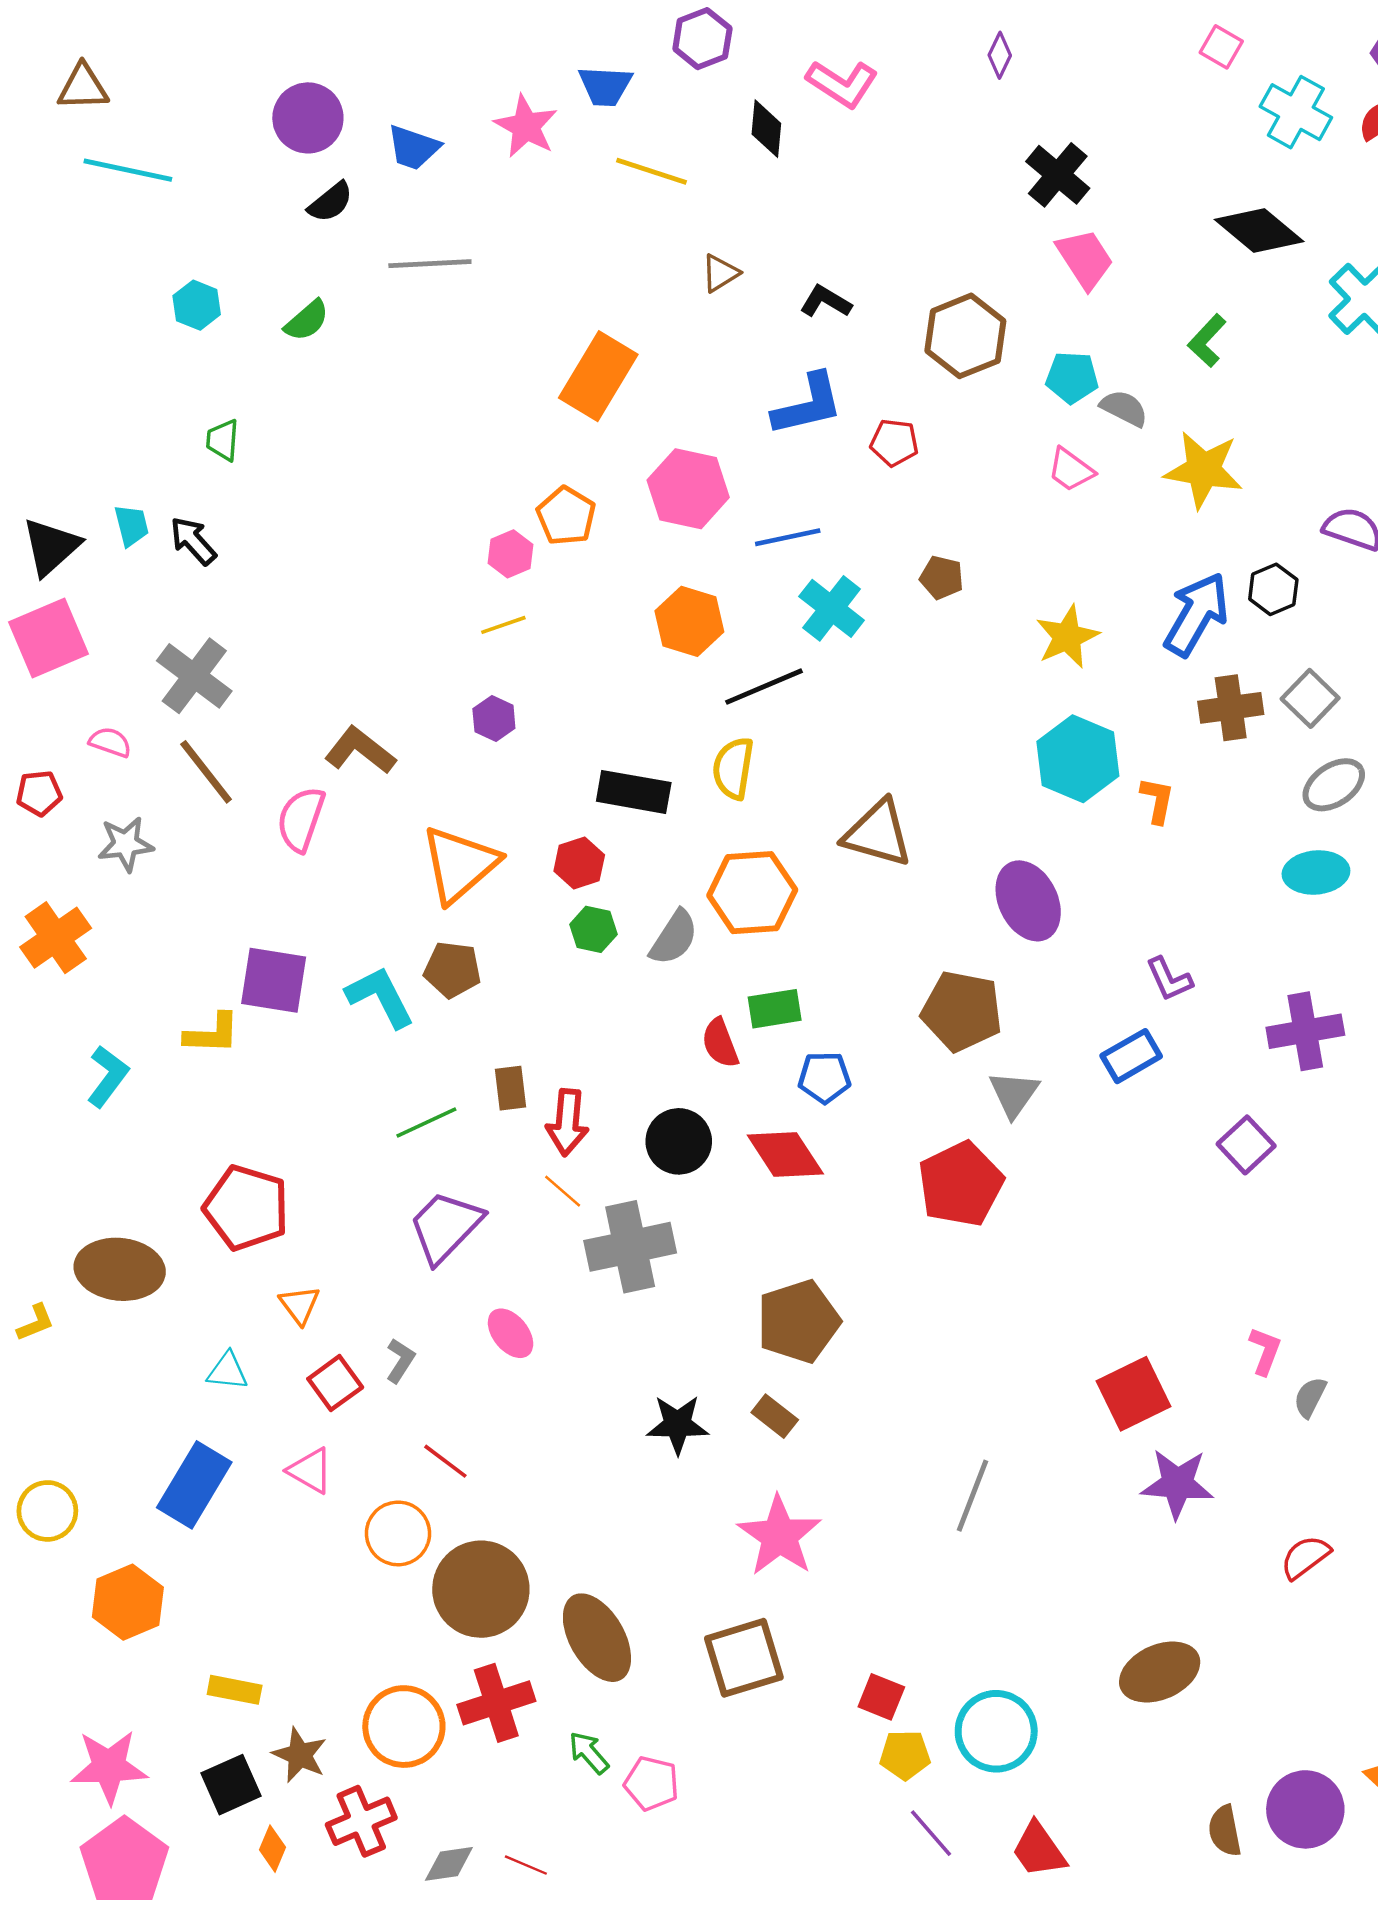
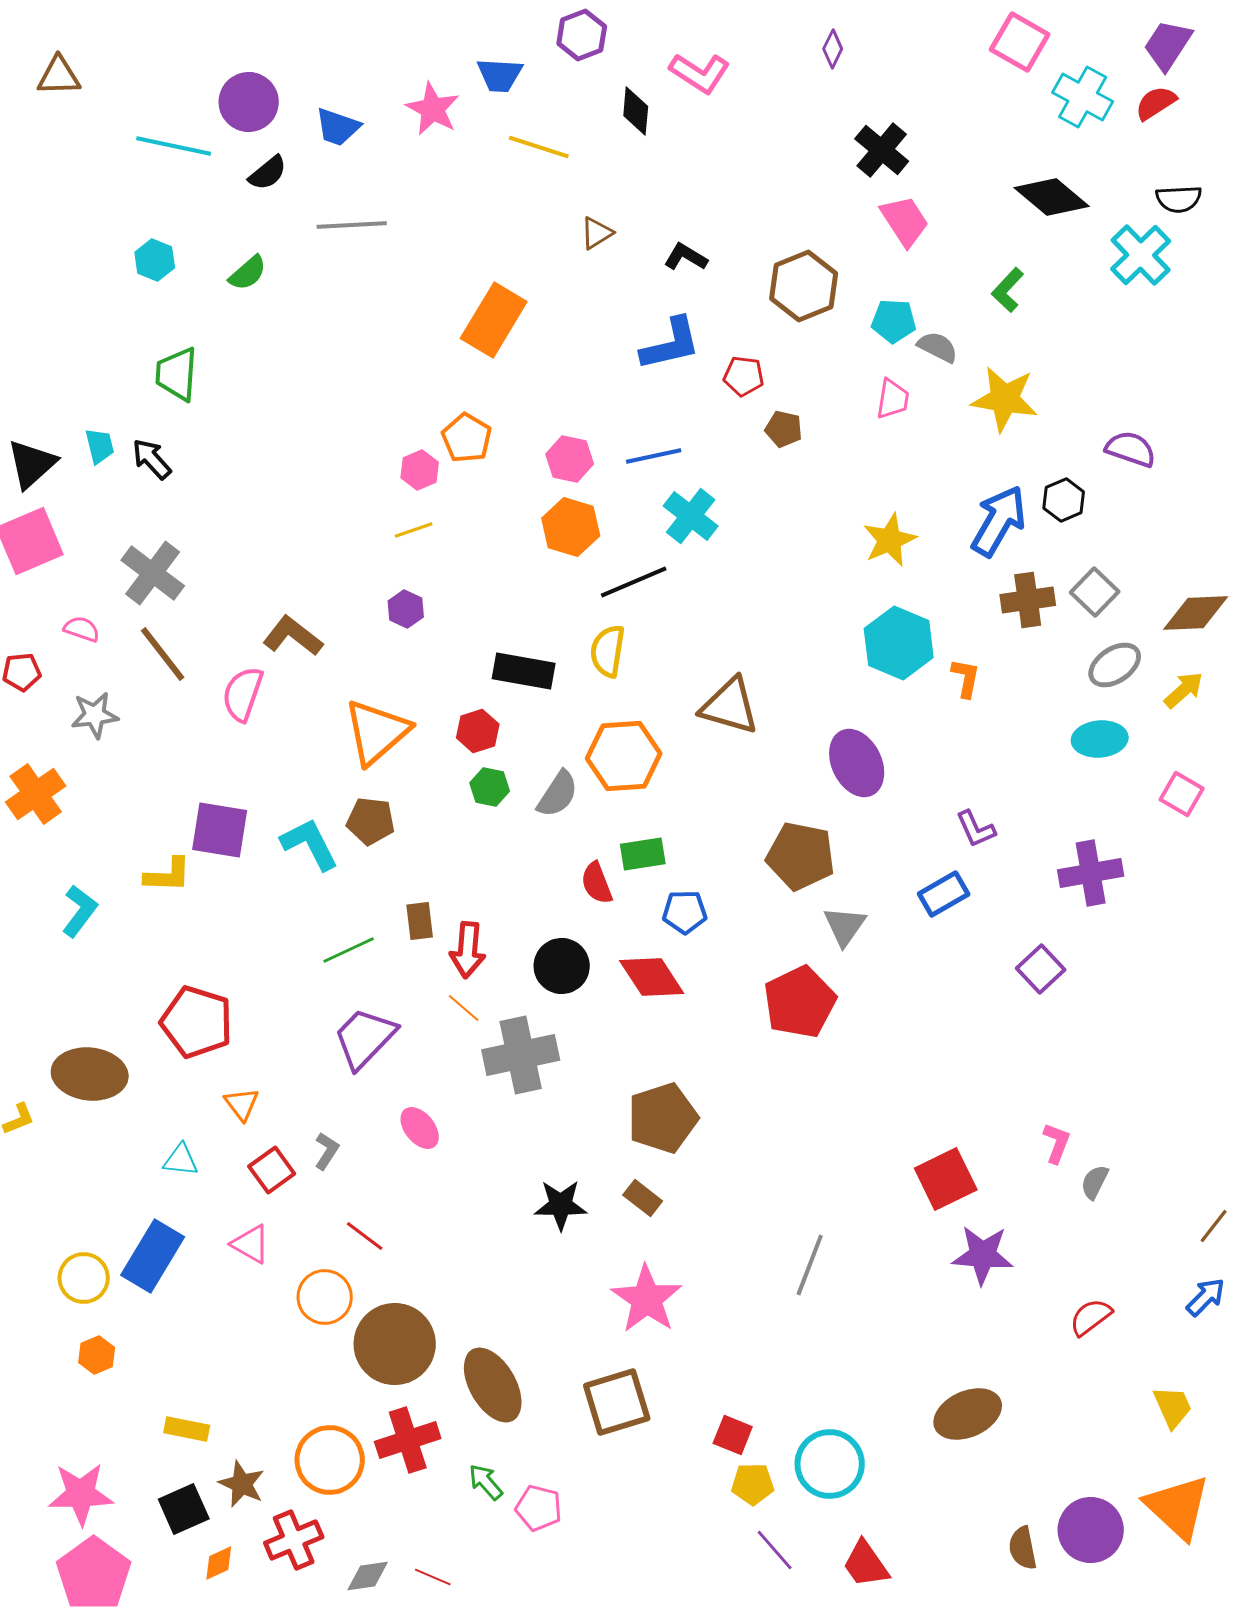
pink square: (1221, 47) -> (1020, 42), size x1.6
cyan line: (128, 170) -> (174, 146), moved
green trapezoid: (223, 440) -> (177, 374), size x1.5
pink trapezoid: (1071, 470) -> (893, 399), turned -117
pink hexagon: (688, 489) -> (570, 459), moved, size x0.7
brown pentagon: (942, 578) -> (784, 429), moved
yellow circle: (47, 1511) -> (84, 1278), moved
orange hexagon: (128, 1602) -> (97, 1355), size x0.6
orange diamond: (272, 1849) -> (219, 1563), turned 42

